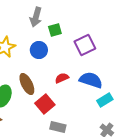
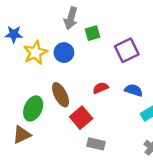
blue circle: (39, 50) -> (64, 53), moved
blue semicircle: (91, 80) -> (134, 90), size x0.7

